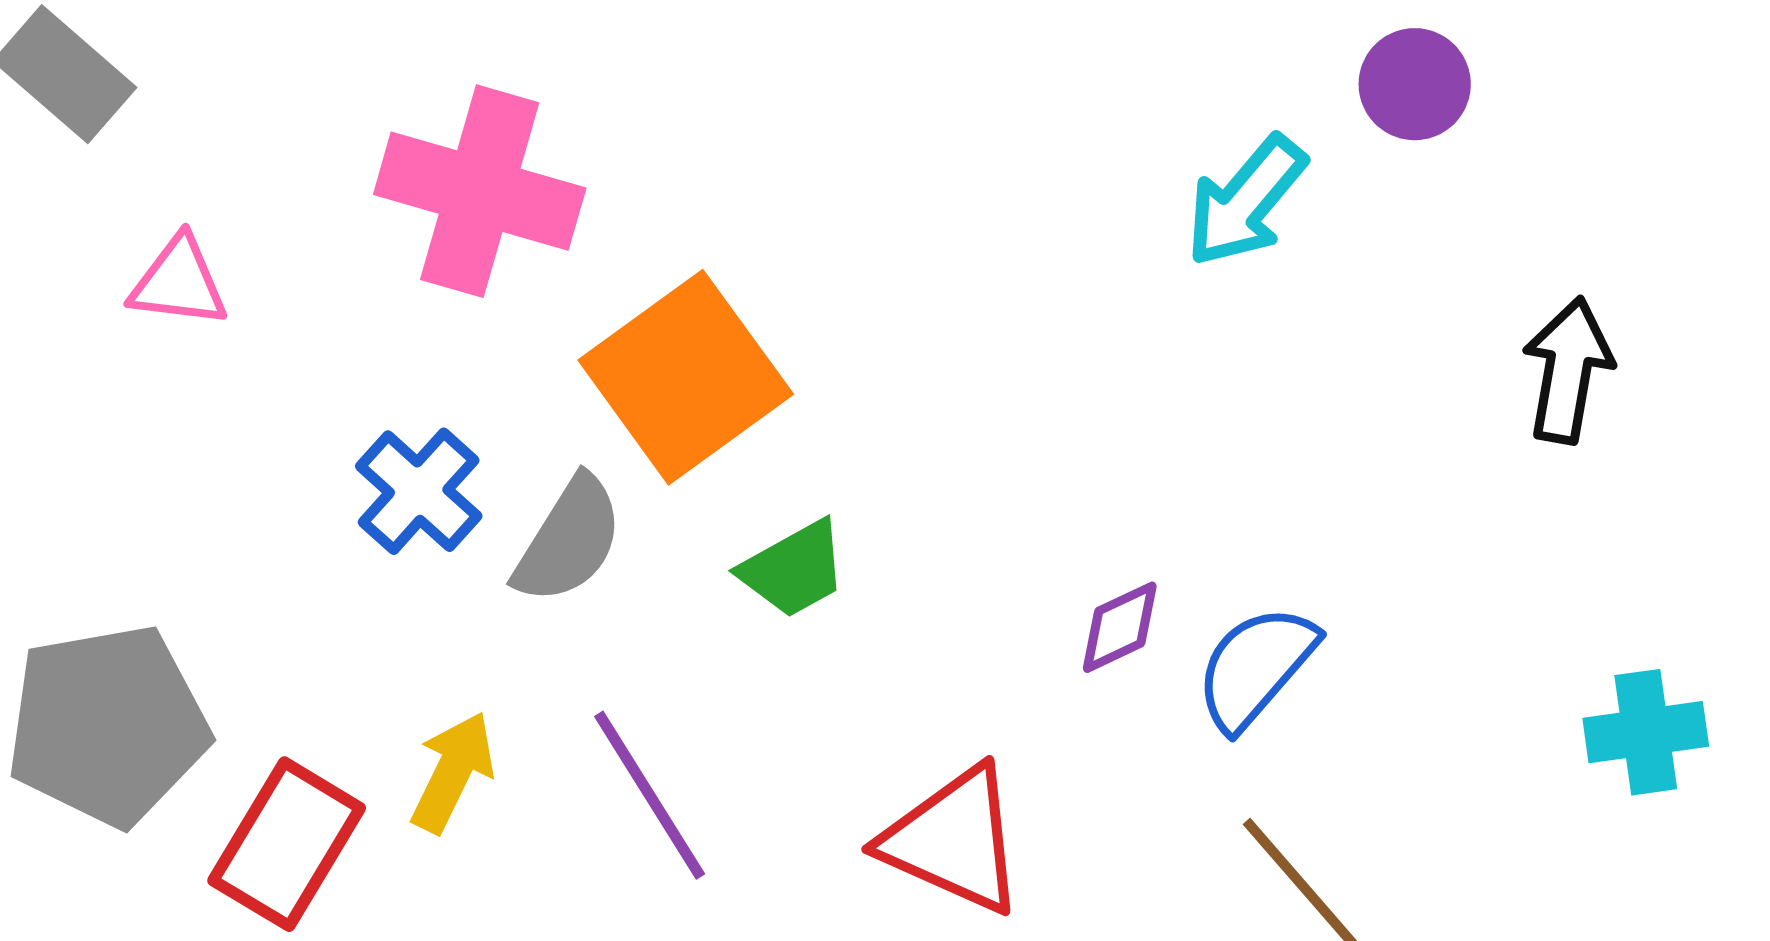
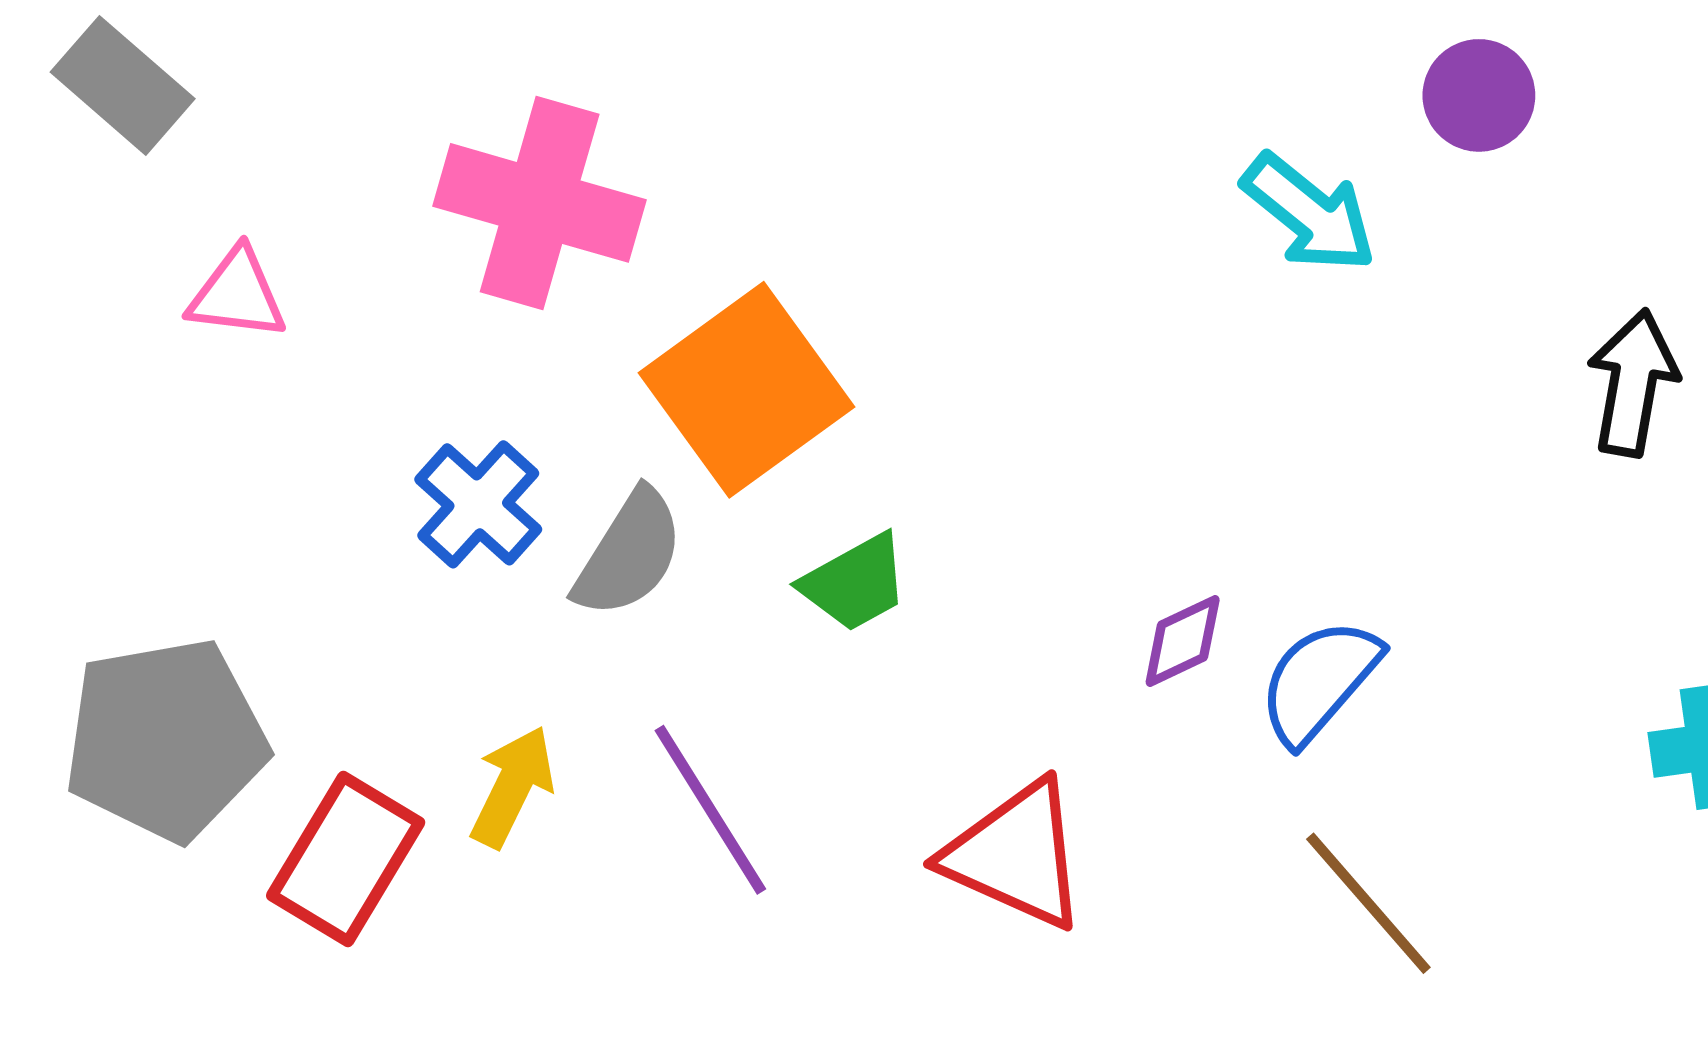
cyan arrow: (1246, 201) -> (1309, 213), turned -91

